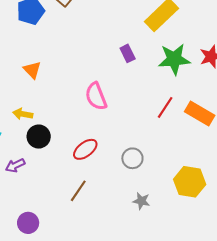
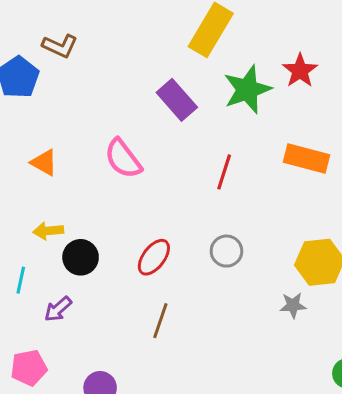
purple rectangle: (128, 53) -> (177, 100), size x1.5
pink semicircle: (96, 96) -> (123, 159), moved
red line: (165, 107) -> (224, 172), moved
gray star: (141, 201) -> (293, 305), moved

